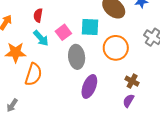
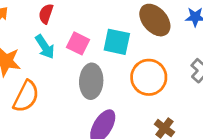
pink square: (63, 32) -> (78, 43), turned -35

